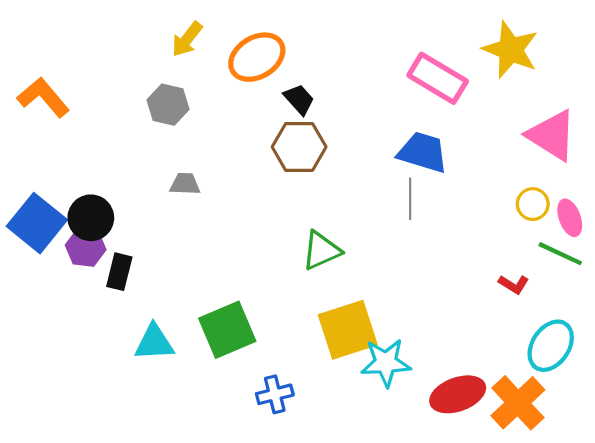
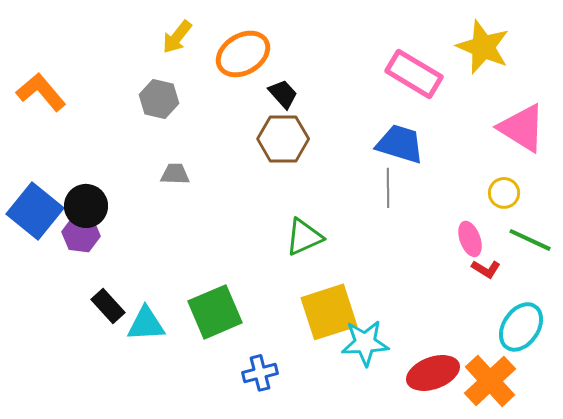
pink ellipse: (570, 218) -> (470, 239), moved
black rectangle: (119, 272) -> (108, 306), moved, turned -56

